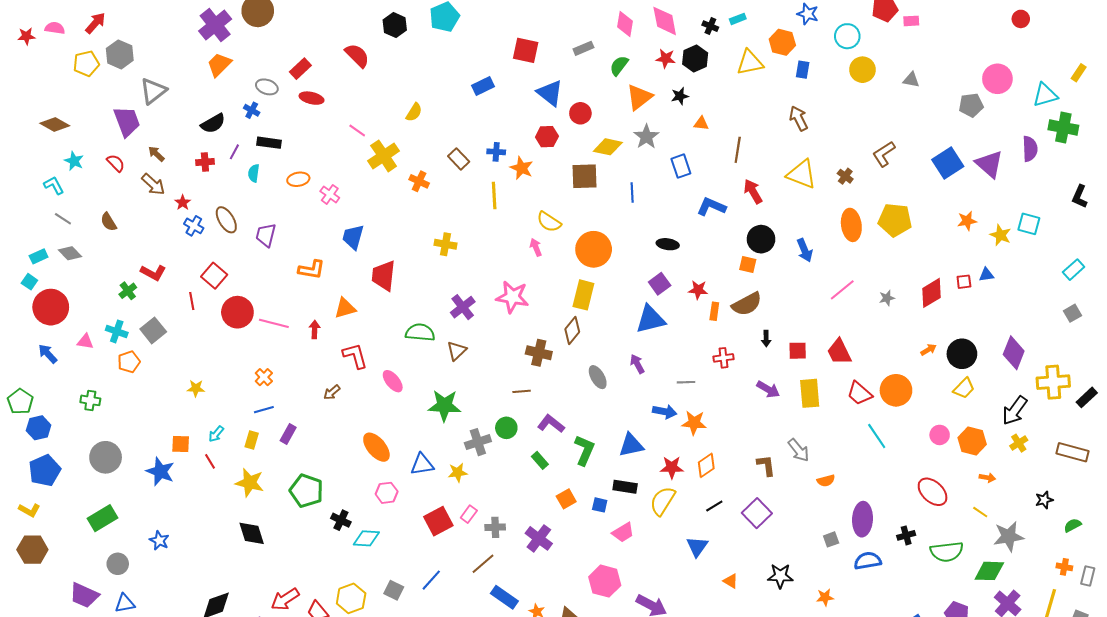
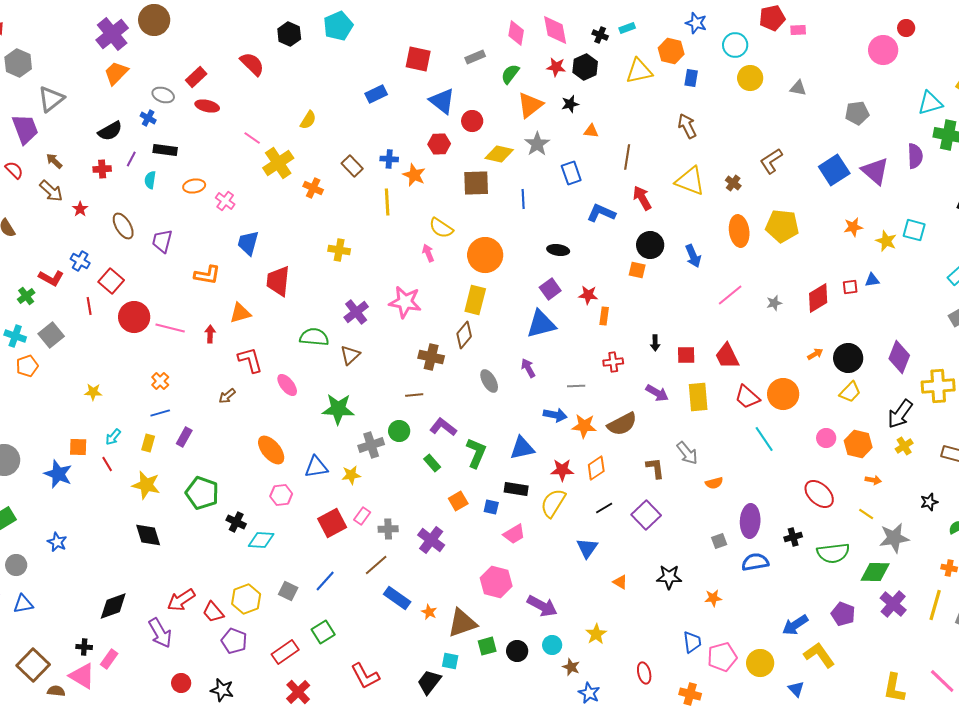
pink circle: (997, 79) -> (883, 50), moved
blue cross: (194, 226) -> (80, 261), moved
brown semicircle: (747, 304) -> (622, 424), moved

